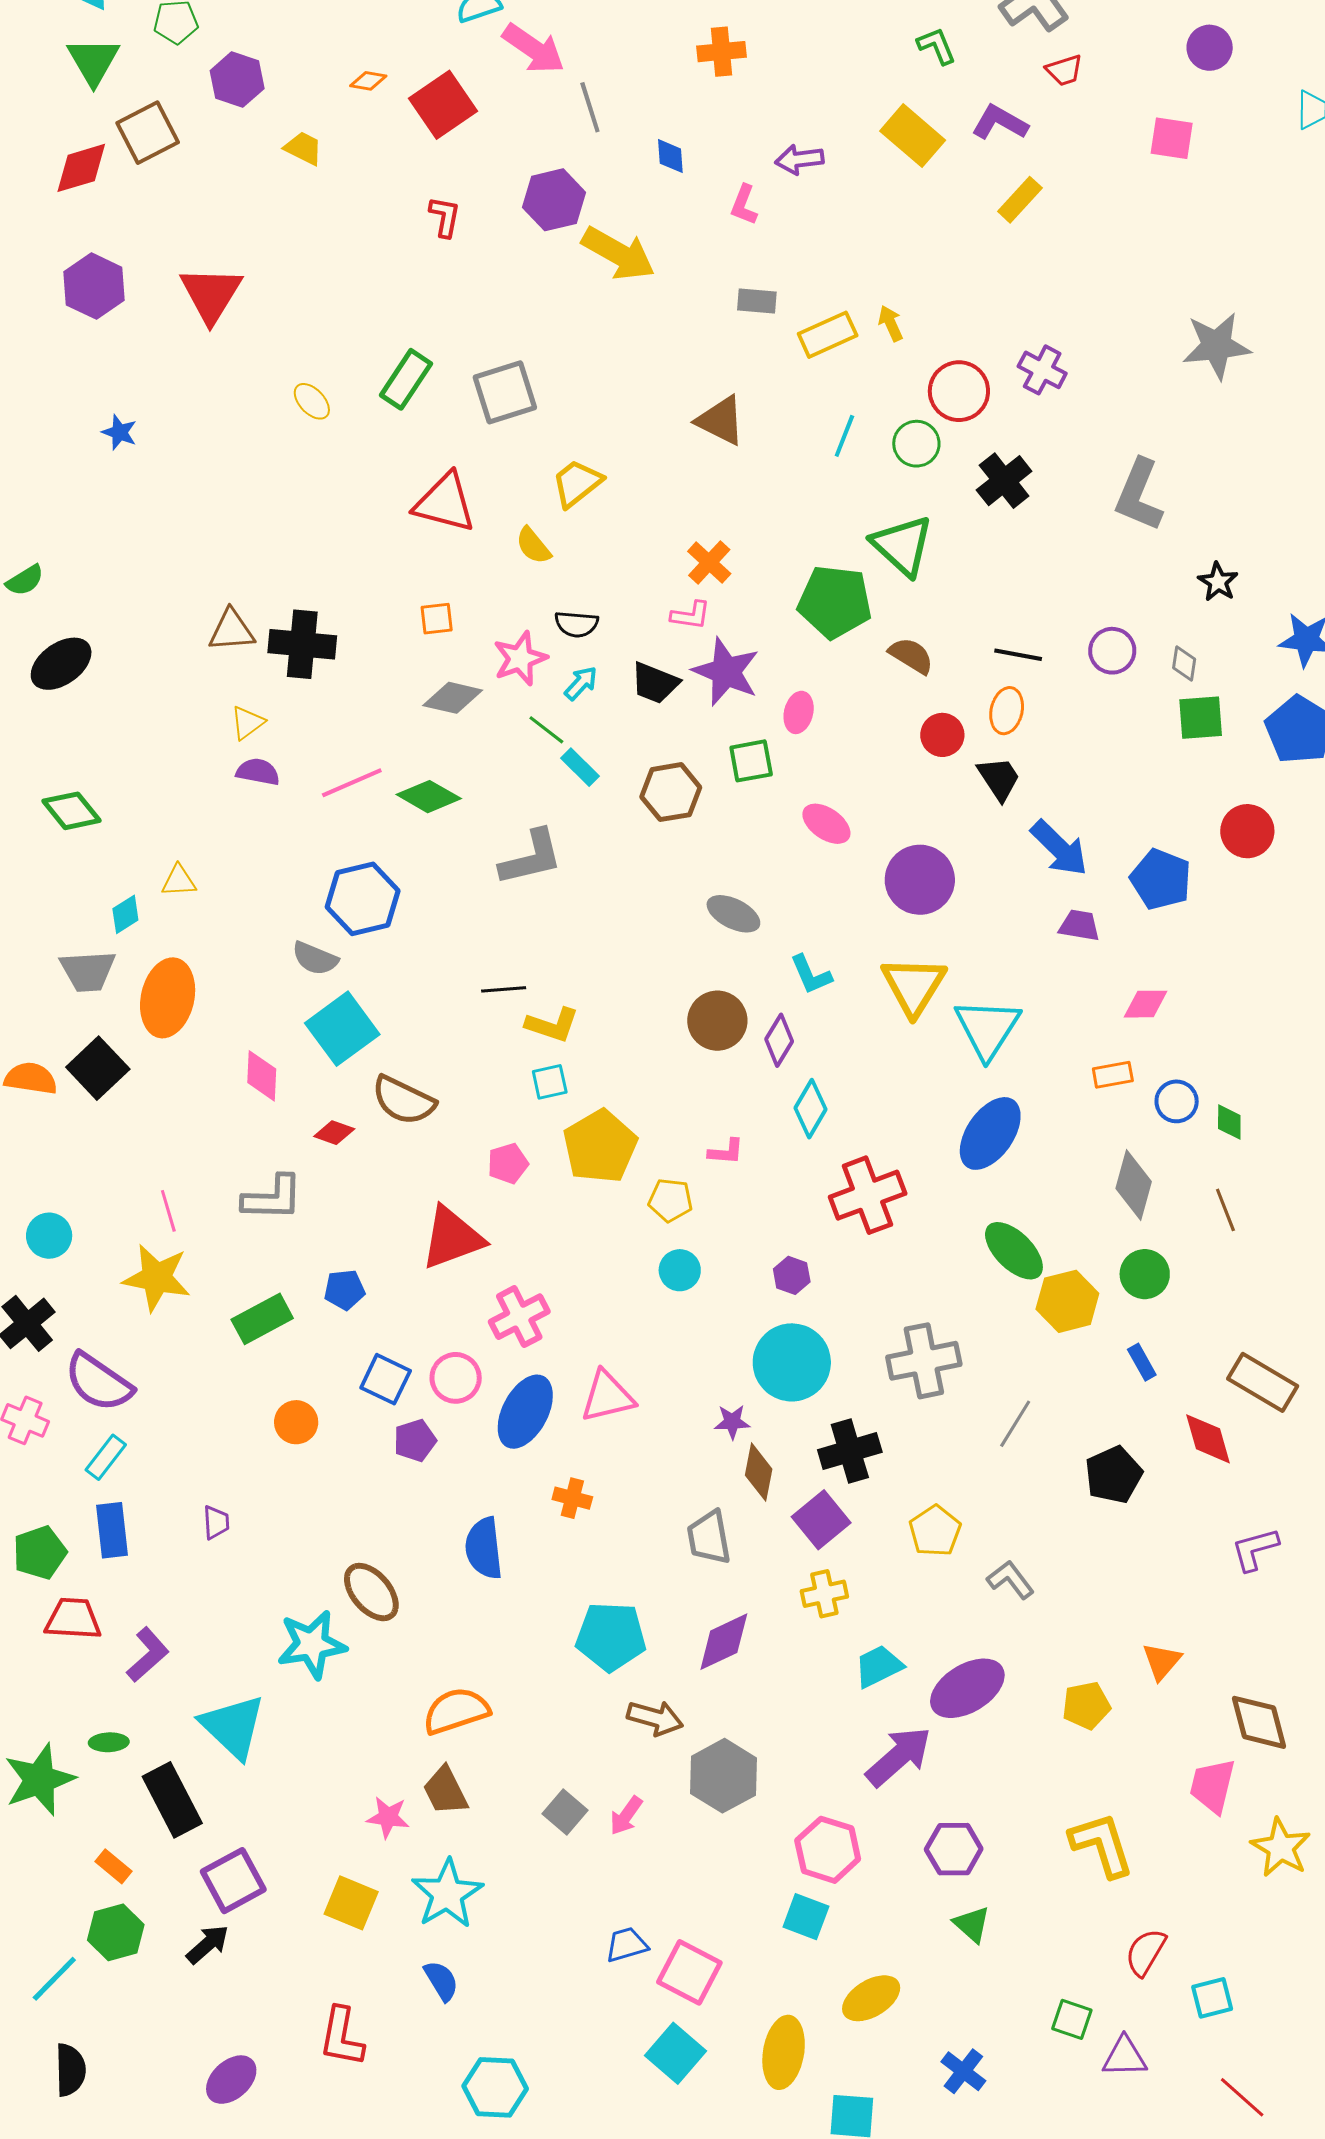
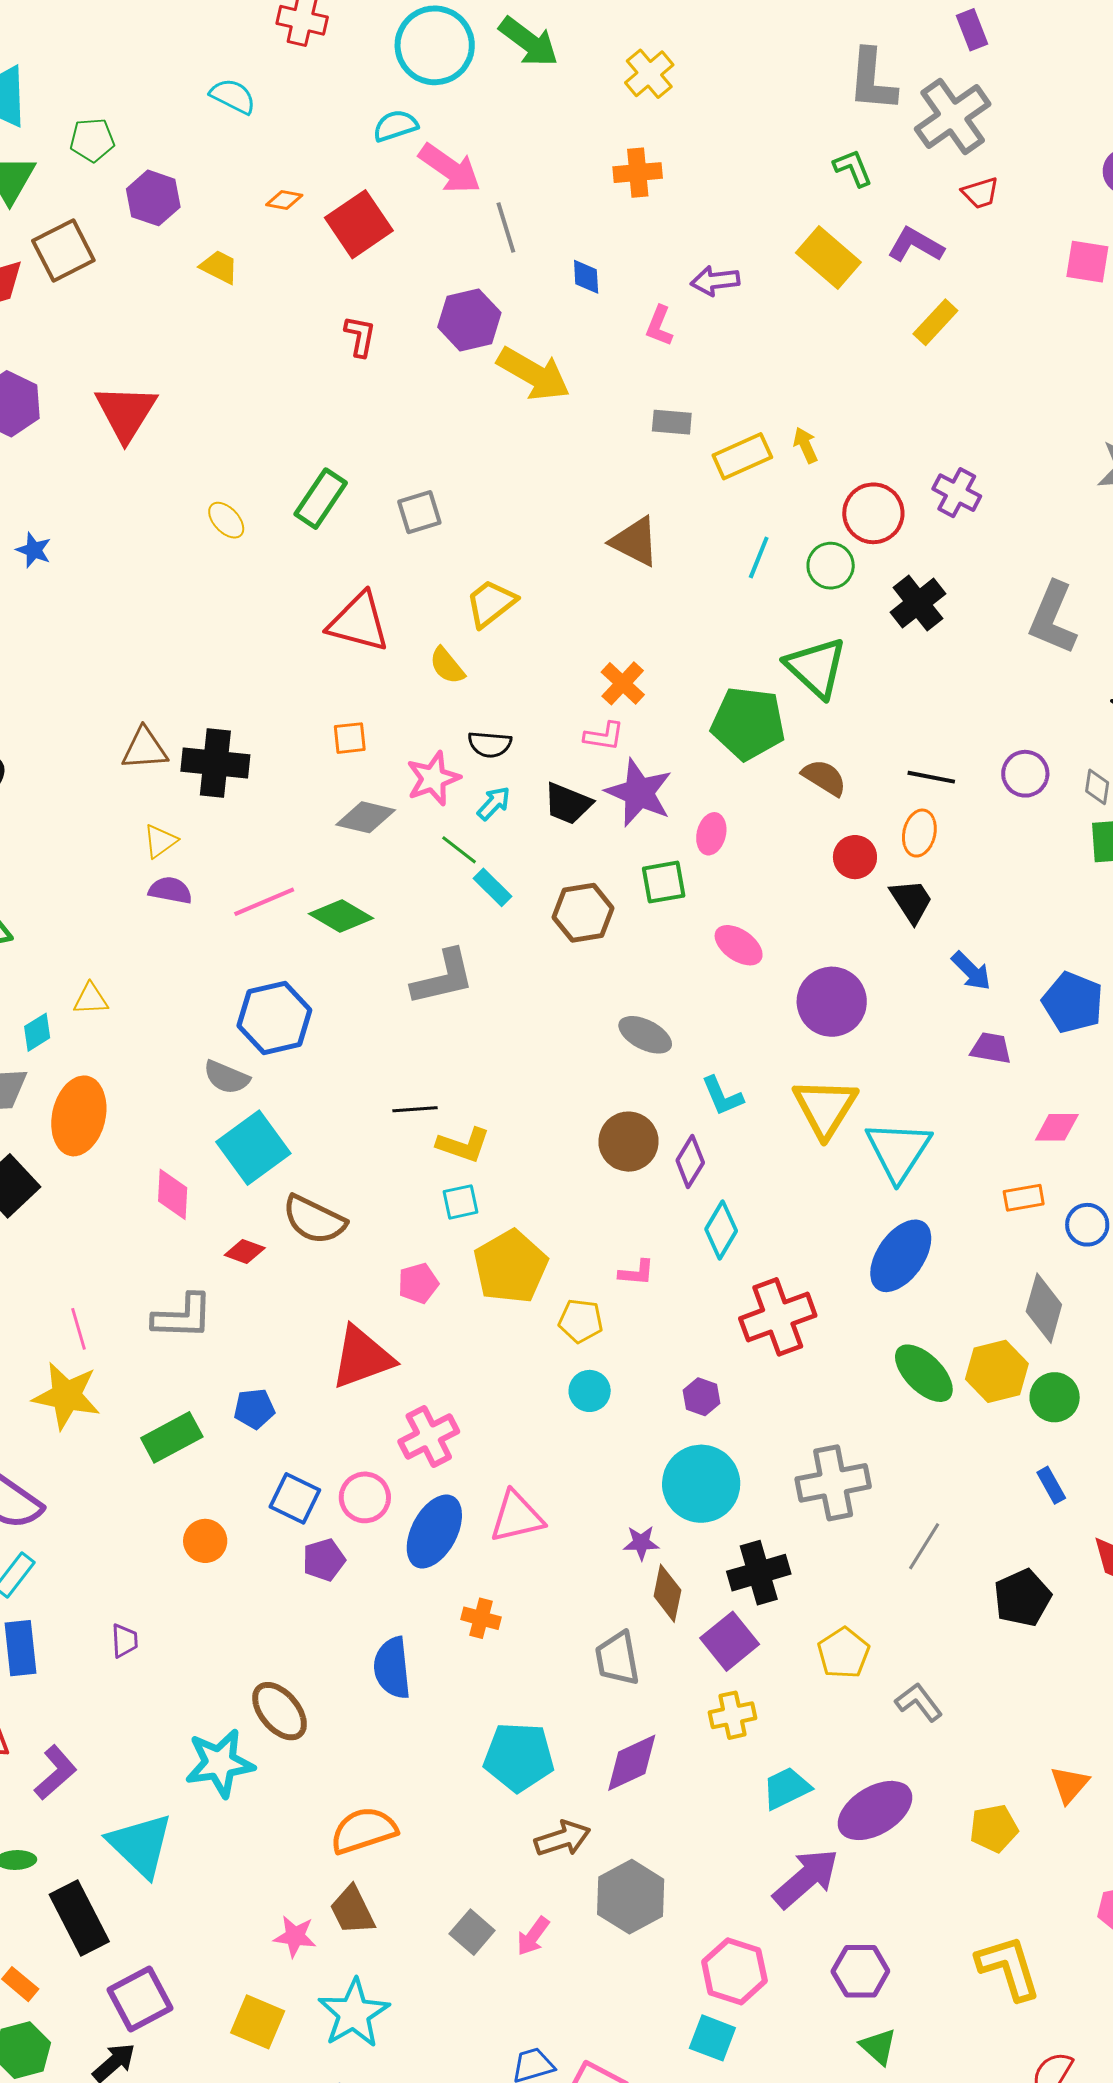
gray square: (505, 392) -> (419, 512), size x0.7
blue arrow: (1059, 848) -> (971, 971), size x0.7
yellow hexagon: (1067, 1301) -> (997, 1371), moved
brown arrow: (655, 1718) -> (563, 1839), turned -34

